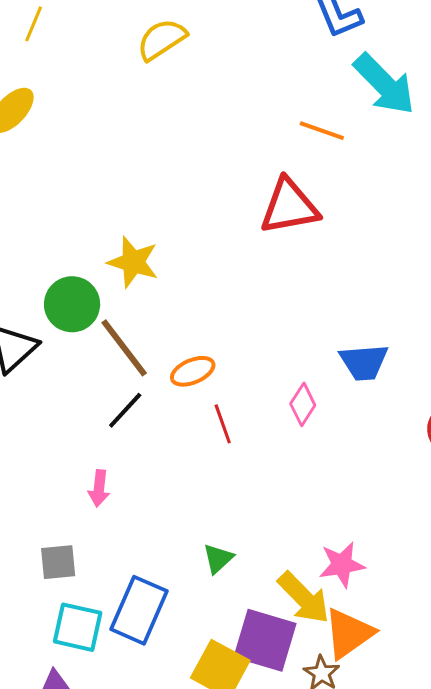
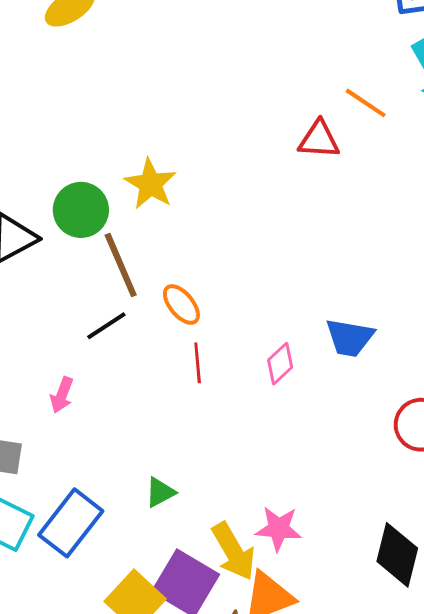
red triangle: (289, 206) -> (319, 140), moved, size x0.7
orange ellipse: (193, 371) -> (181, 304), turned 60

